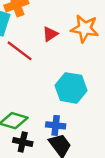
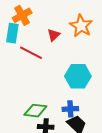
orange star: (85, 28) -> (81, 26), turned 30

